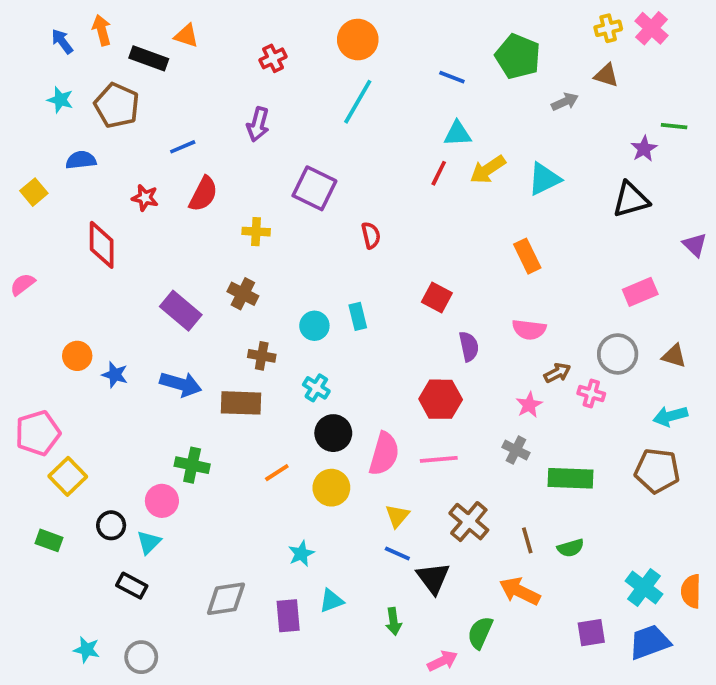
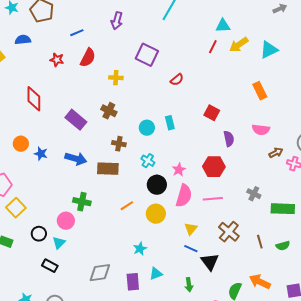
red semicircle: (371, 235) -> (177, 80), turned 64
red diamond: (102, 245) -> (34, 99), moved
pink star: (529, 405) -> (179, 170), moved
orange arrow: (520, 591) -> (260, 282), moved

